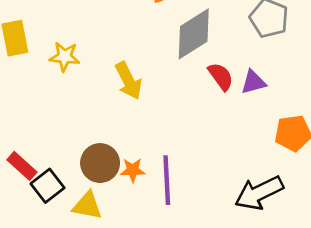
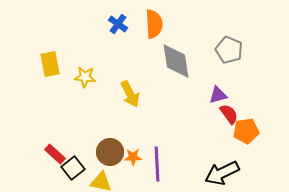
gray diamond: (194, 34) -> (176, 61), turned -66
red semicircle: (221, 76) -> (229, 114), moved

